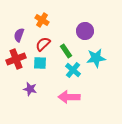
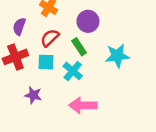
purple circle: (85, 31) -> (88, 21), moved
cyan cross: (73, 70) -> (73, 71), moved

